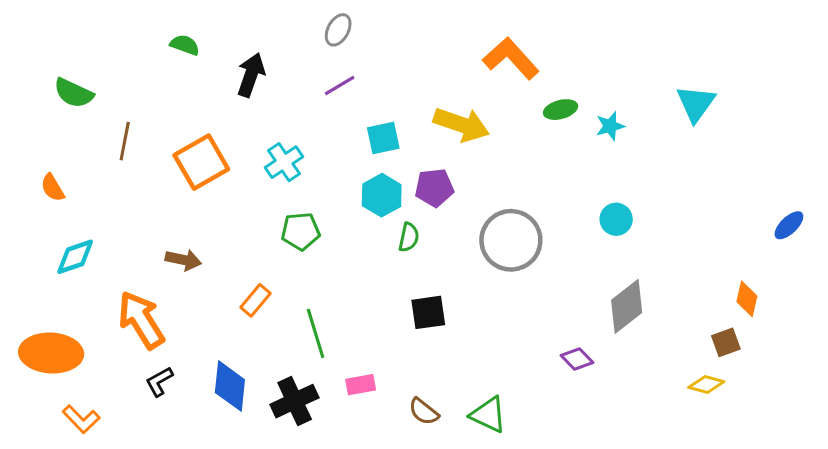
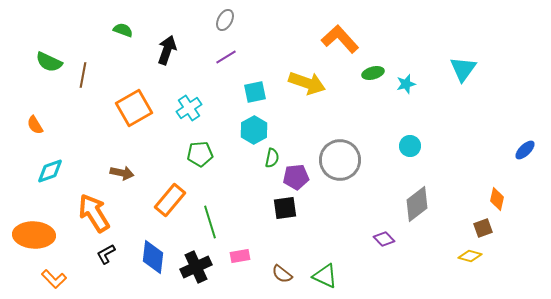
brown line: (125, 141) -> (83, 75), moved
purple pentagon: (434, 188) -> (296, 177), moved
orange rectangle: (255, 300) -> (170, 200), size x1.5

